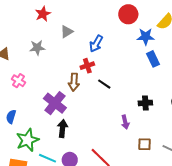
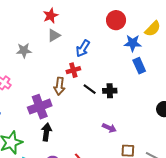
red star: (43, 14) -> (51, 16), moved
purple cross: (55, 103) -> (40, 107), turned 30
black cross: (145, 103) -> (110, 91), moved
purple arrow: (125, 122) -> (109, 128), turned -56

